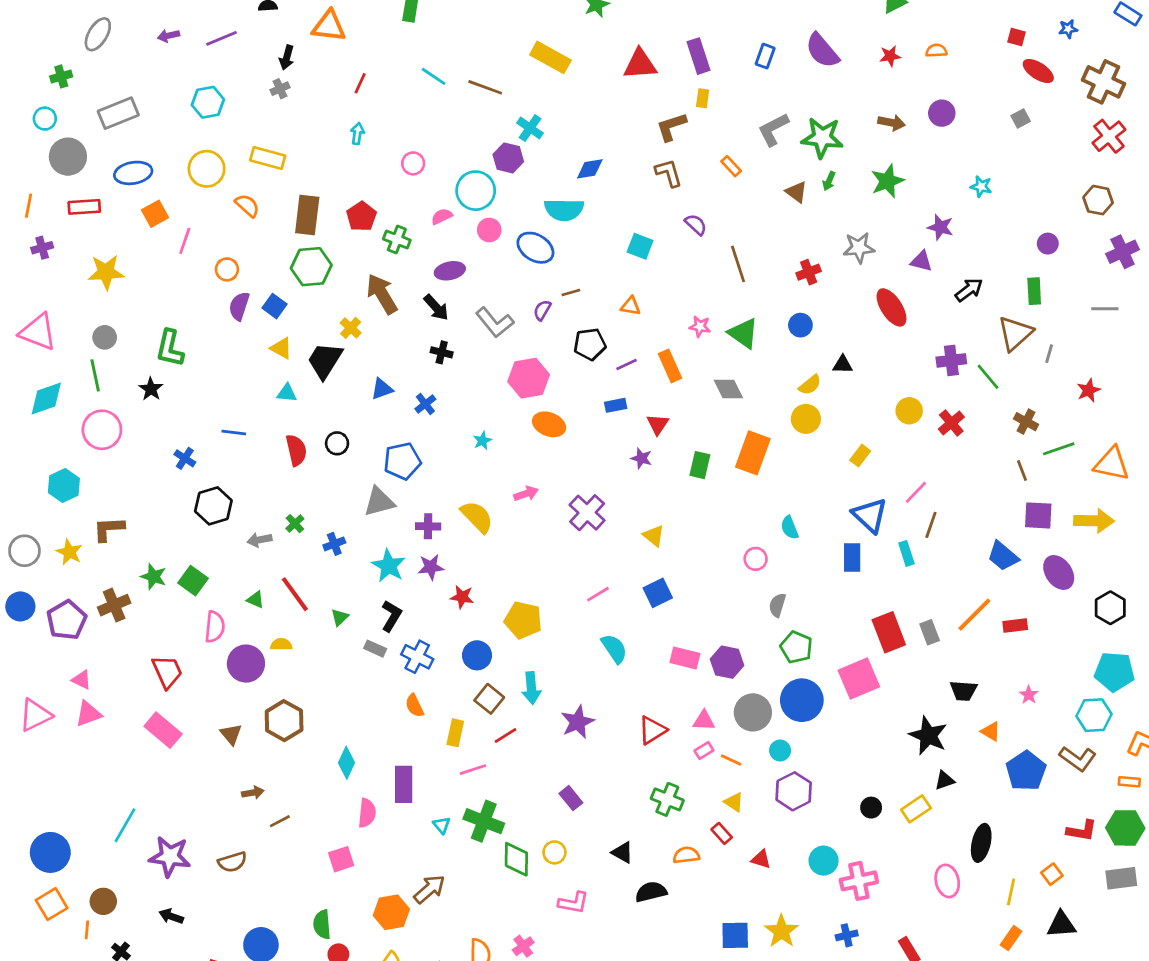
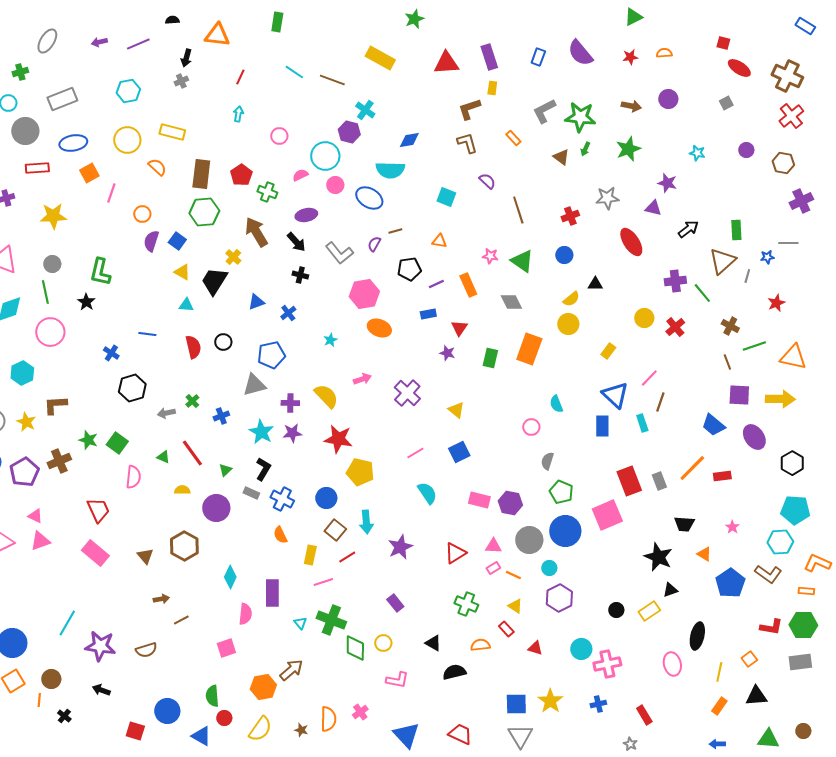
blue star: (1068, 29) -> (767, 257), moved
purple circle: (1048, 244) -> (746, 150), moved
red star: (462, 597) -> (338, 439), moved, size x1.6
purple circle: (246, 664) -> (216, 508), moved

